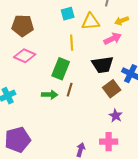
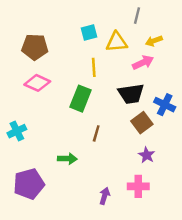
brown line: (70, 90) -> (96, 133), moved
green arrow: (50, 95) -> (67, 159), moved

